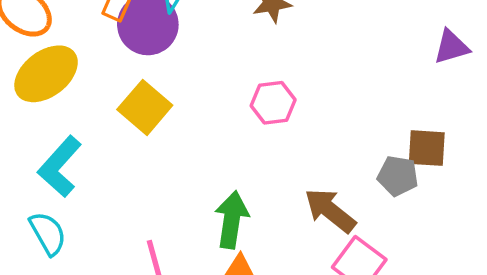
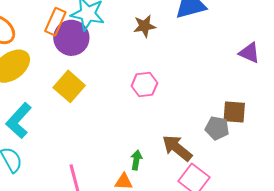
purple triangle: (451, 47) -> (249, 53), turned 40
green arrow: (232, 220) -> (136, 160), moved, size x0.6

